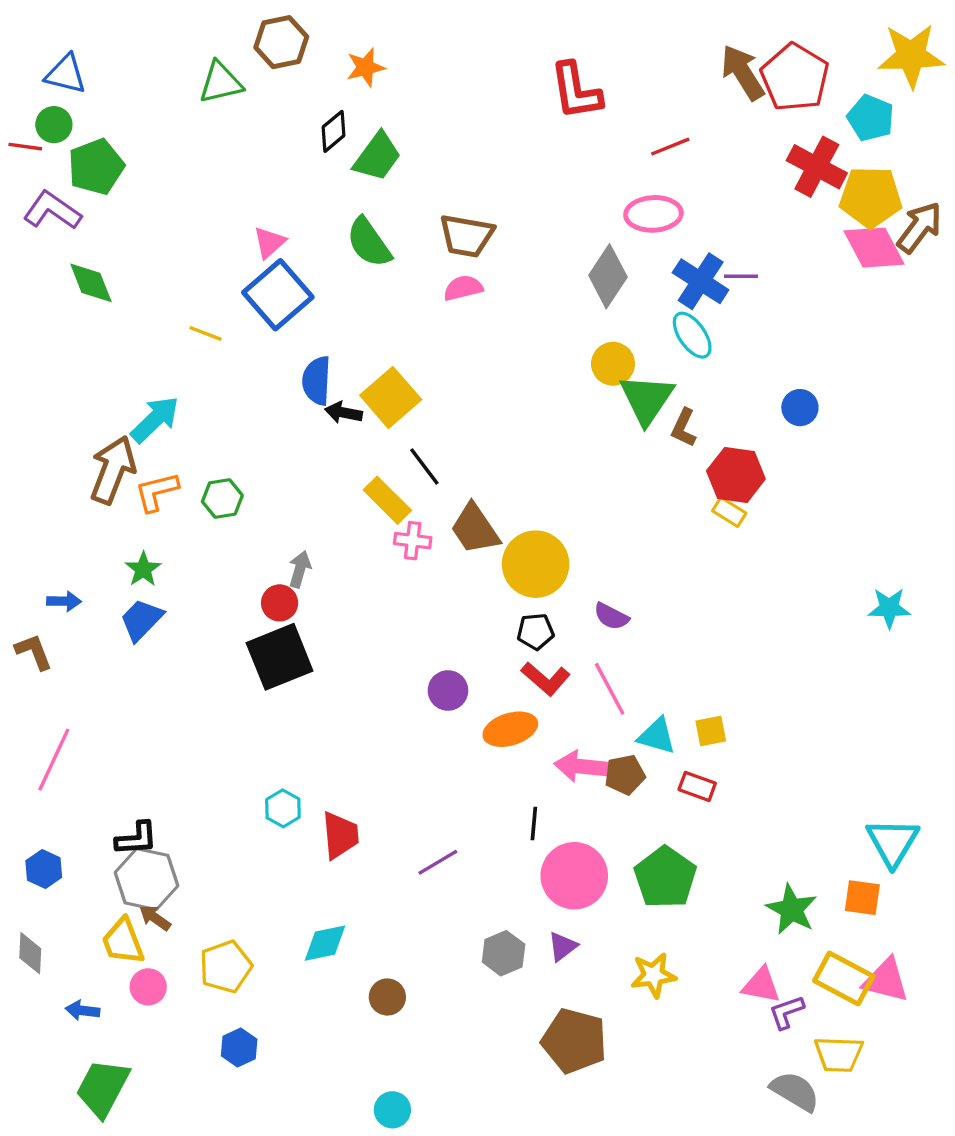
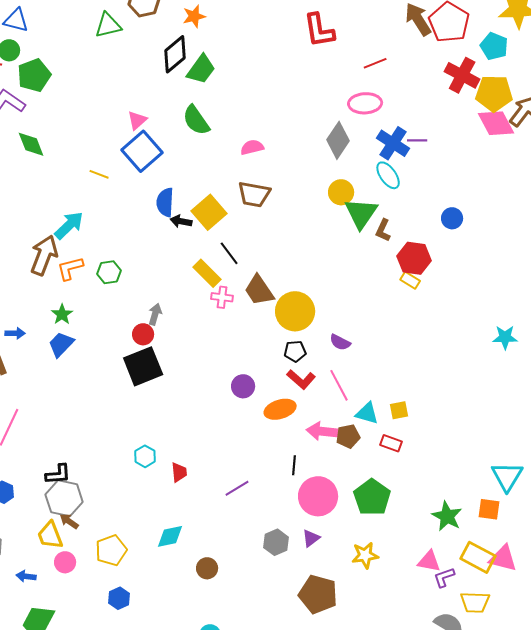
black diamond: (333, 131) -> (175, 54), size x1.5
brown trapezoid: (467, 236) -> (254, 194), moved
red trapezoid: (340, 835) -> (179, 472), size x0.7

